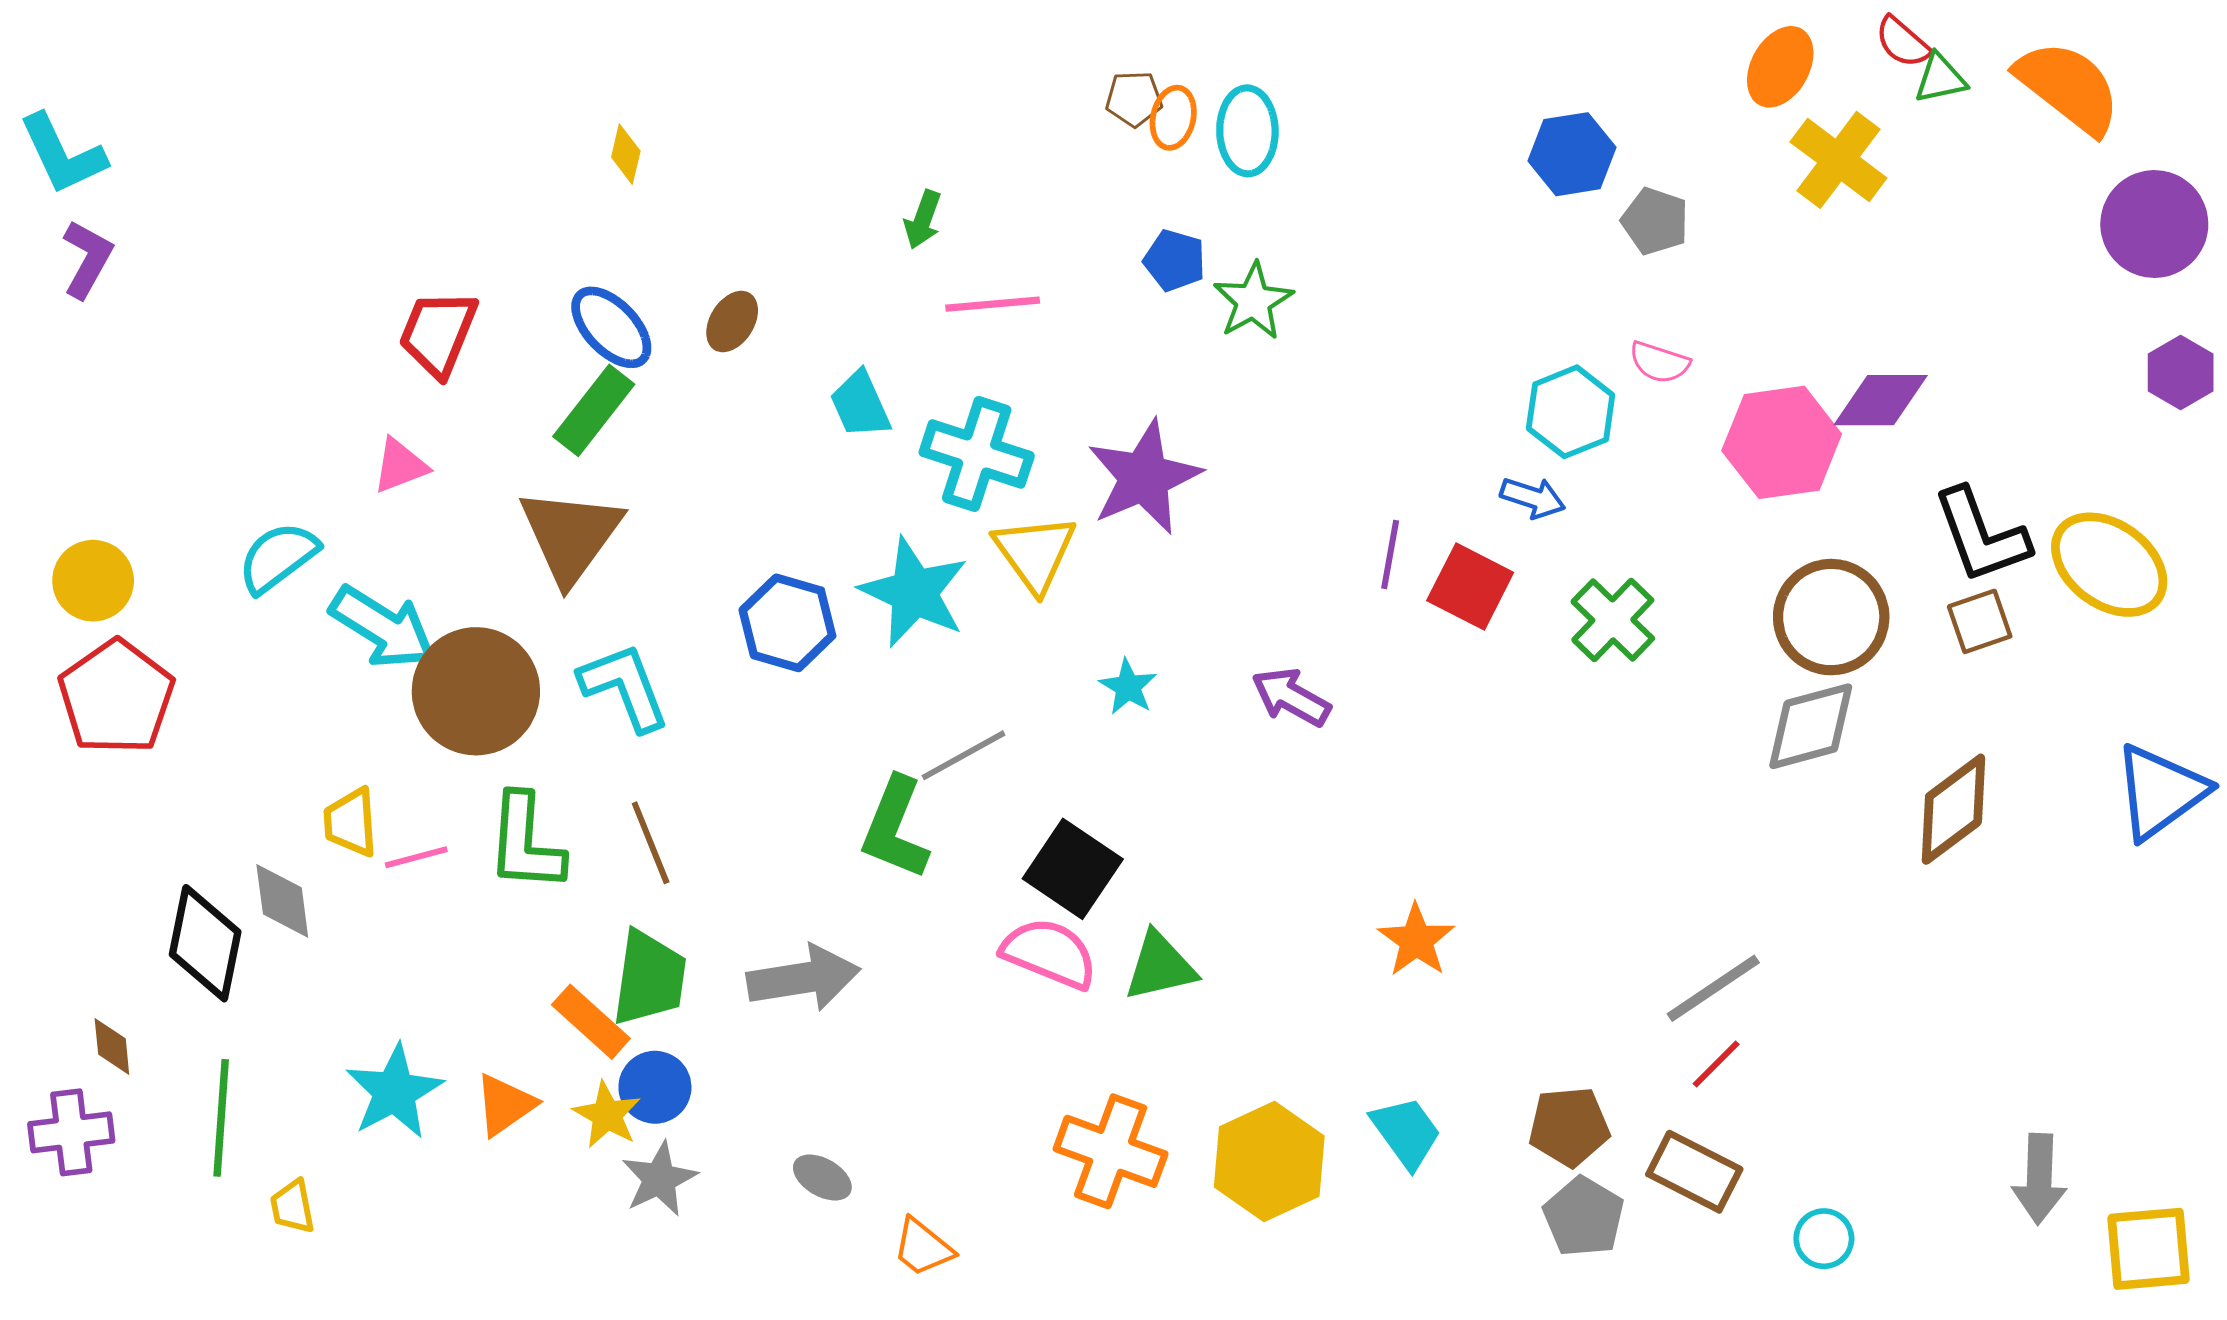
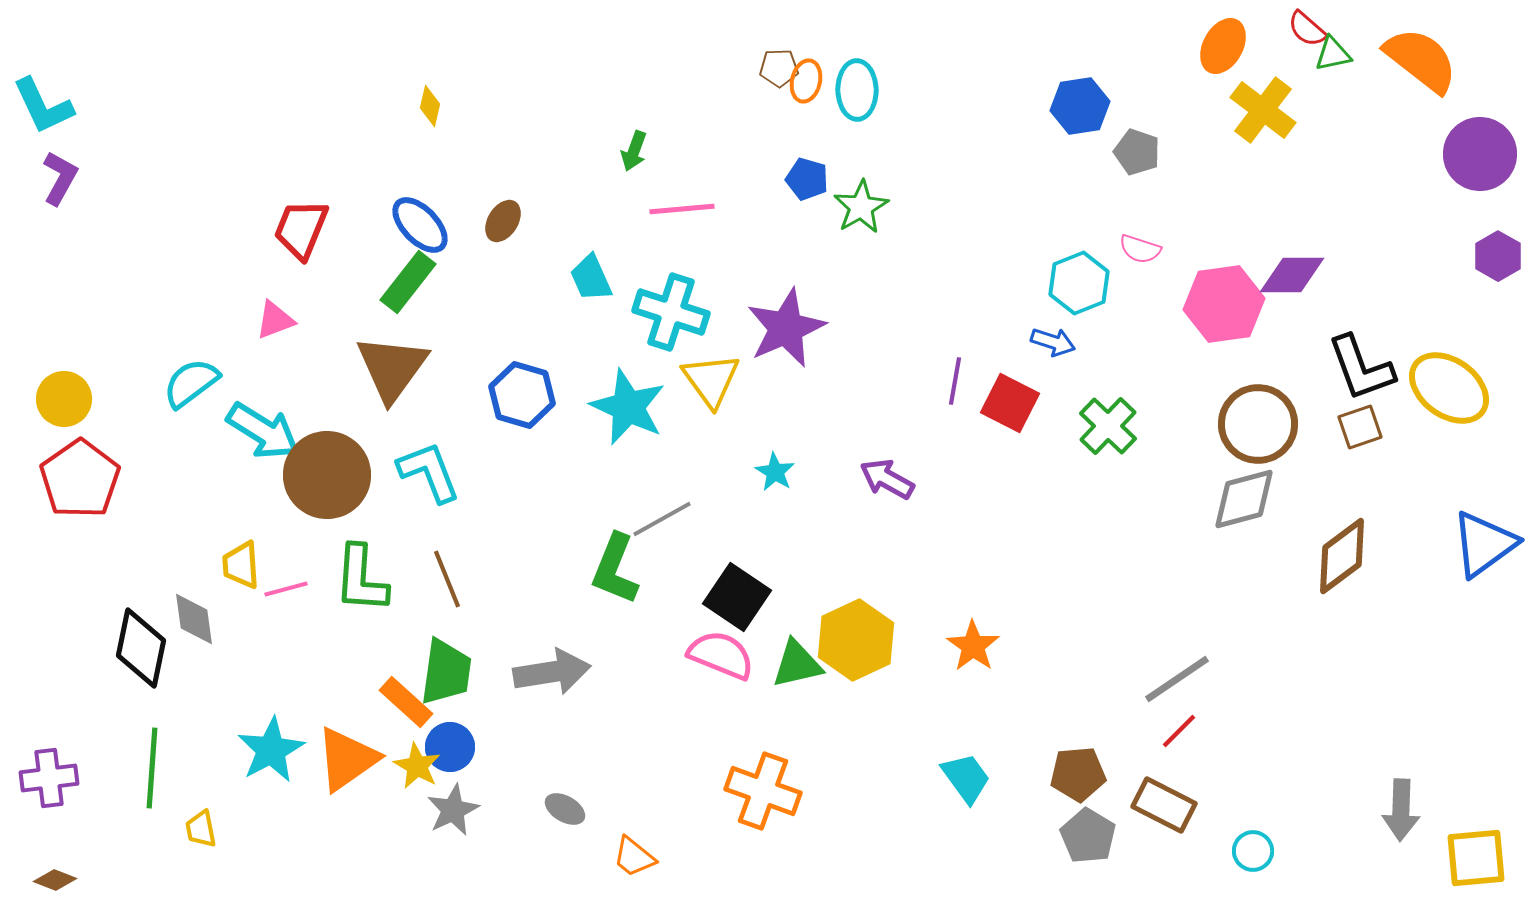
blue hexagon: (787, 623) -> (522, 395), moved
brown diamond: (112, 1046) -> (55, 880), moved, turned -63
orange triangle: (505, 1105) -> (347, 759), size x1.5
yellow hexagon: (1269, 1161) -> (856, 640), moved

